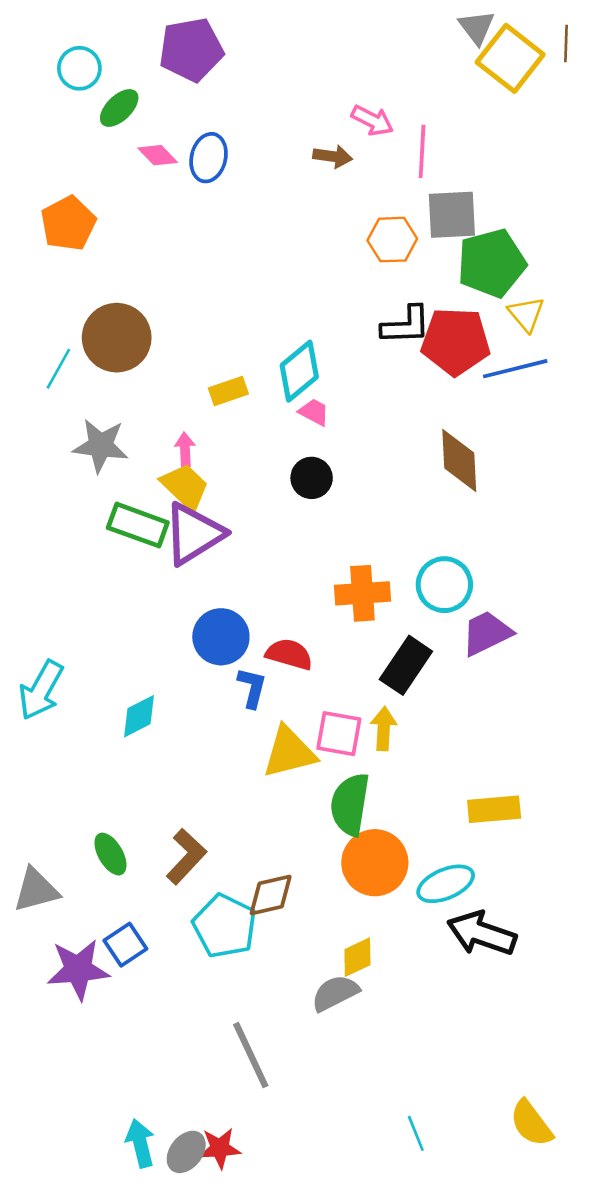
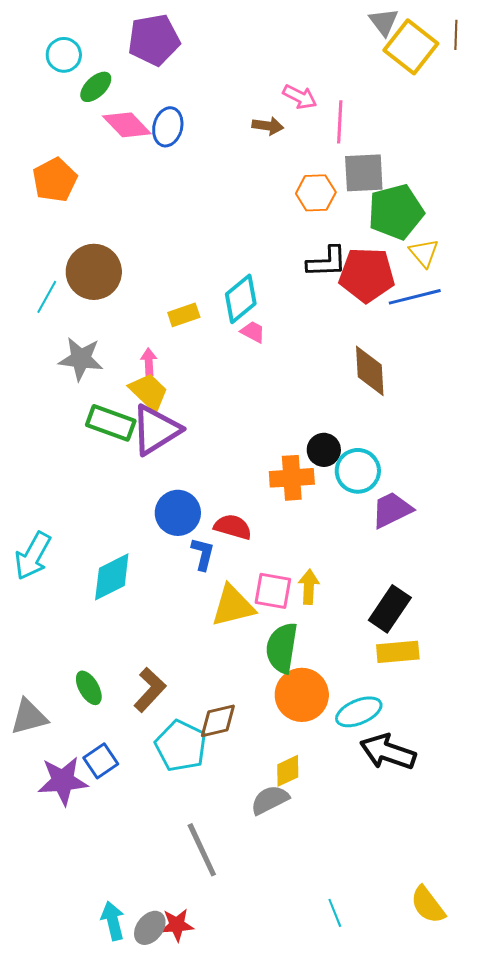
pink diamond: (158, 155) -> (127, 125), size x1.5
black circle: (312, 478) -> (324, 450), moved
black rectangle: (406, 665) -> (390, 609), moved
cyan diamond: (139, 716) -> (112, 577), size x1.4

